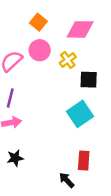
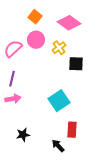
pink diamond: (80, 29) -> (69, 23), turned 35
cyan square: (80, 114) -> (59, 101), moved
black star: (15, 158) -> (23, 135), moved

